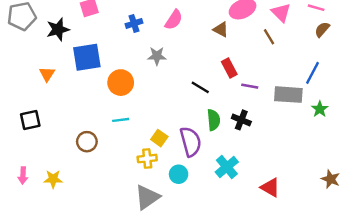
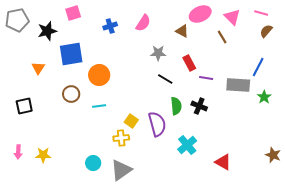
gray star: (157, 56) -> (158, 53), moved
brown circle: (87, 142) -> (71, 94), moved
cyan circle: (179, 174) -> (93, 163), moved

